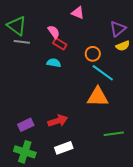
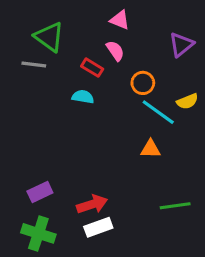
green triangle: (17, 26) -> (49, 37), moved
pink semicircle: (54, 32) -> (115, 51), moved
yellow semicircle: (123, 46) -> (187, 101), moved
orange triangle: (98, 97) -> (151, 149), size x0.6
red arrow: (58, 121) -> (92, 204), moved

